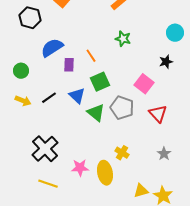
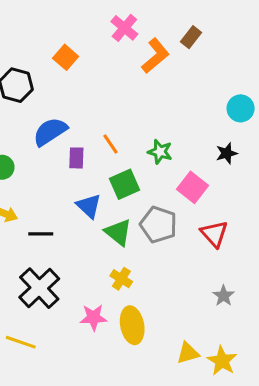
green star: (123, 39) -> (160, 152), moved
black line: (49, 98) -> (41, 234), moved, turned 35
yellow cross: (122, 153) -> (121, 279), moved
yellow line: (48, 184) -> (21, 342), moved

